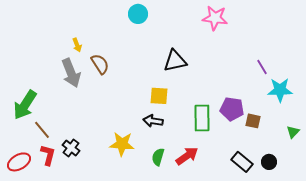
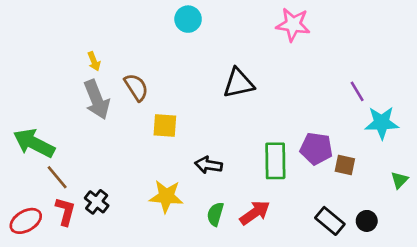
yellow arrow: (77, 45) -> (94, 61), moved
yellow square: (159, 96) -> (165, 125), moved
green arrow: (25, 105) -> (34, 143), turned 84

